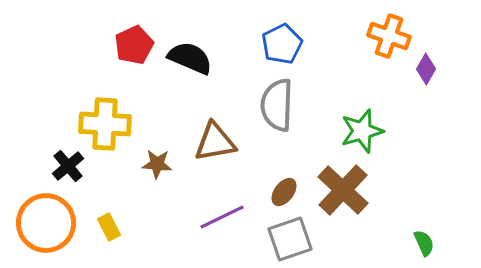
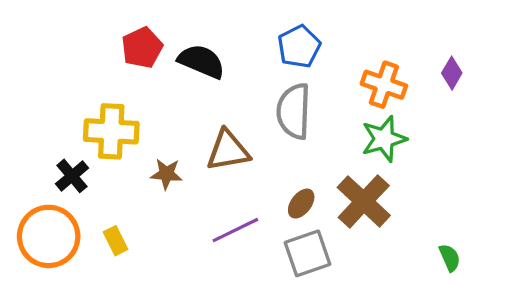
orange cross: (389, 36) -> (384, 85), moved

